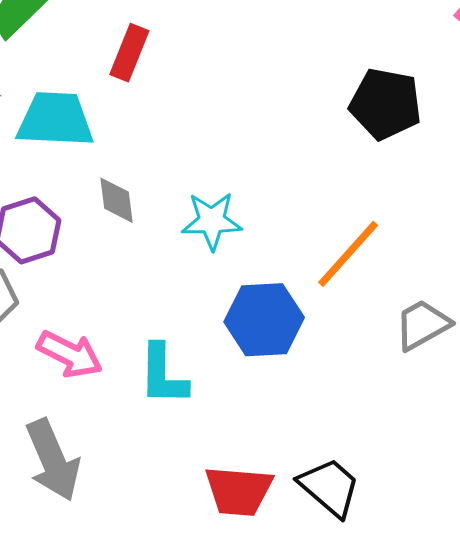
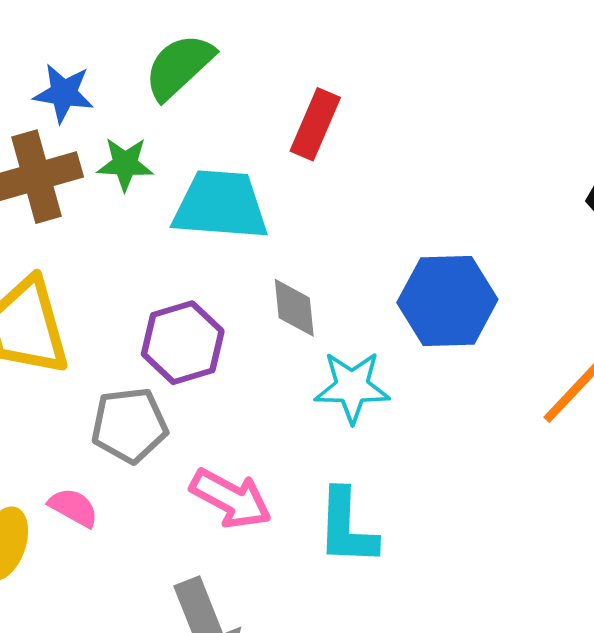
cyan star: (212, 221) -> (352, 387), moved
blue hexagon: (264, 320) -> (447, 301), moved

